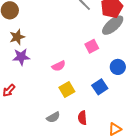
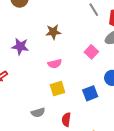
brown star: (17, 37) -> (53, 32), moved
pink square: (92, 46) -> (91, 52), turned -32

